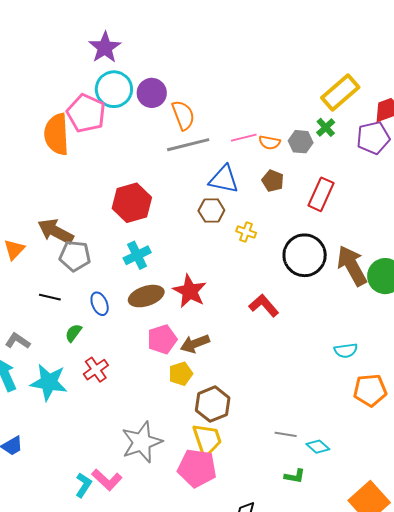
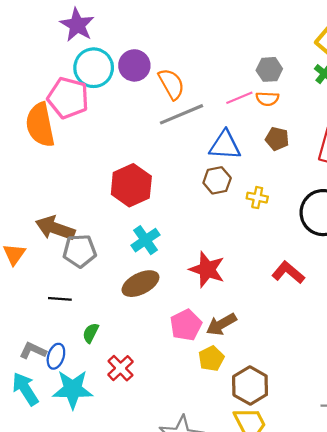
gray hexagon: (301, 142) -> (269, 69), moved
brown ellipse: (146, 296) -> (140, 284), moved
blue ellipse: (100, 304) -> (56, 356), moved, turned 50

